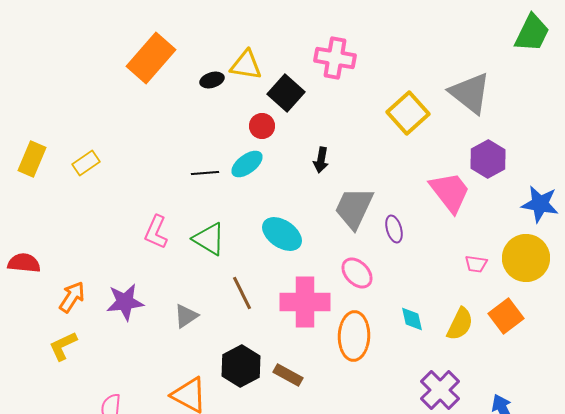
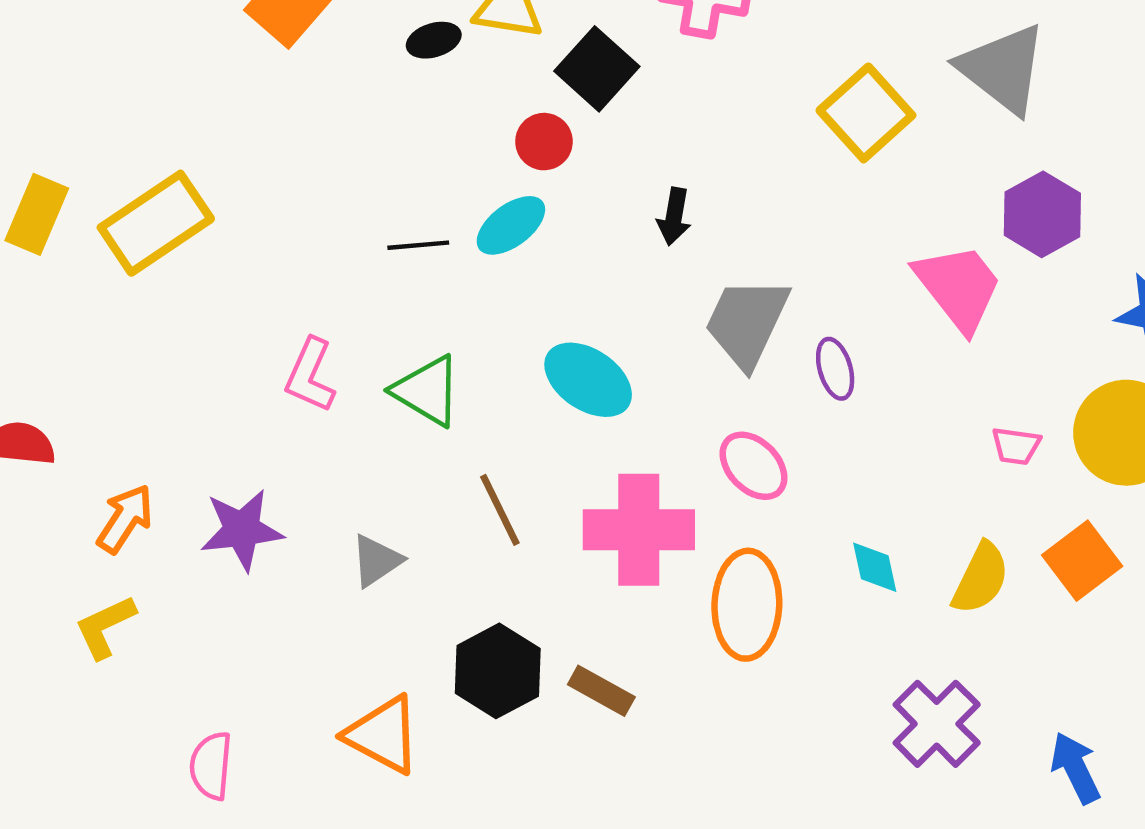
yellow rectangle: (86, 163) -> (156, 223), size x1.8

